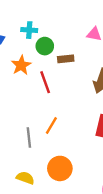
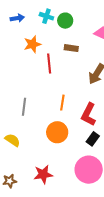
green circle: (45, 46) -> (65, 21), moved
orange line: (51, 126) -> (62, 103), moved, turned -35
orange circle: (60, 168) -> (57, 132), moved

